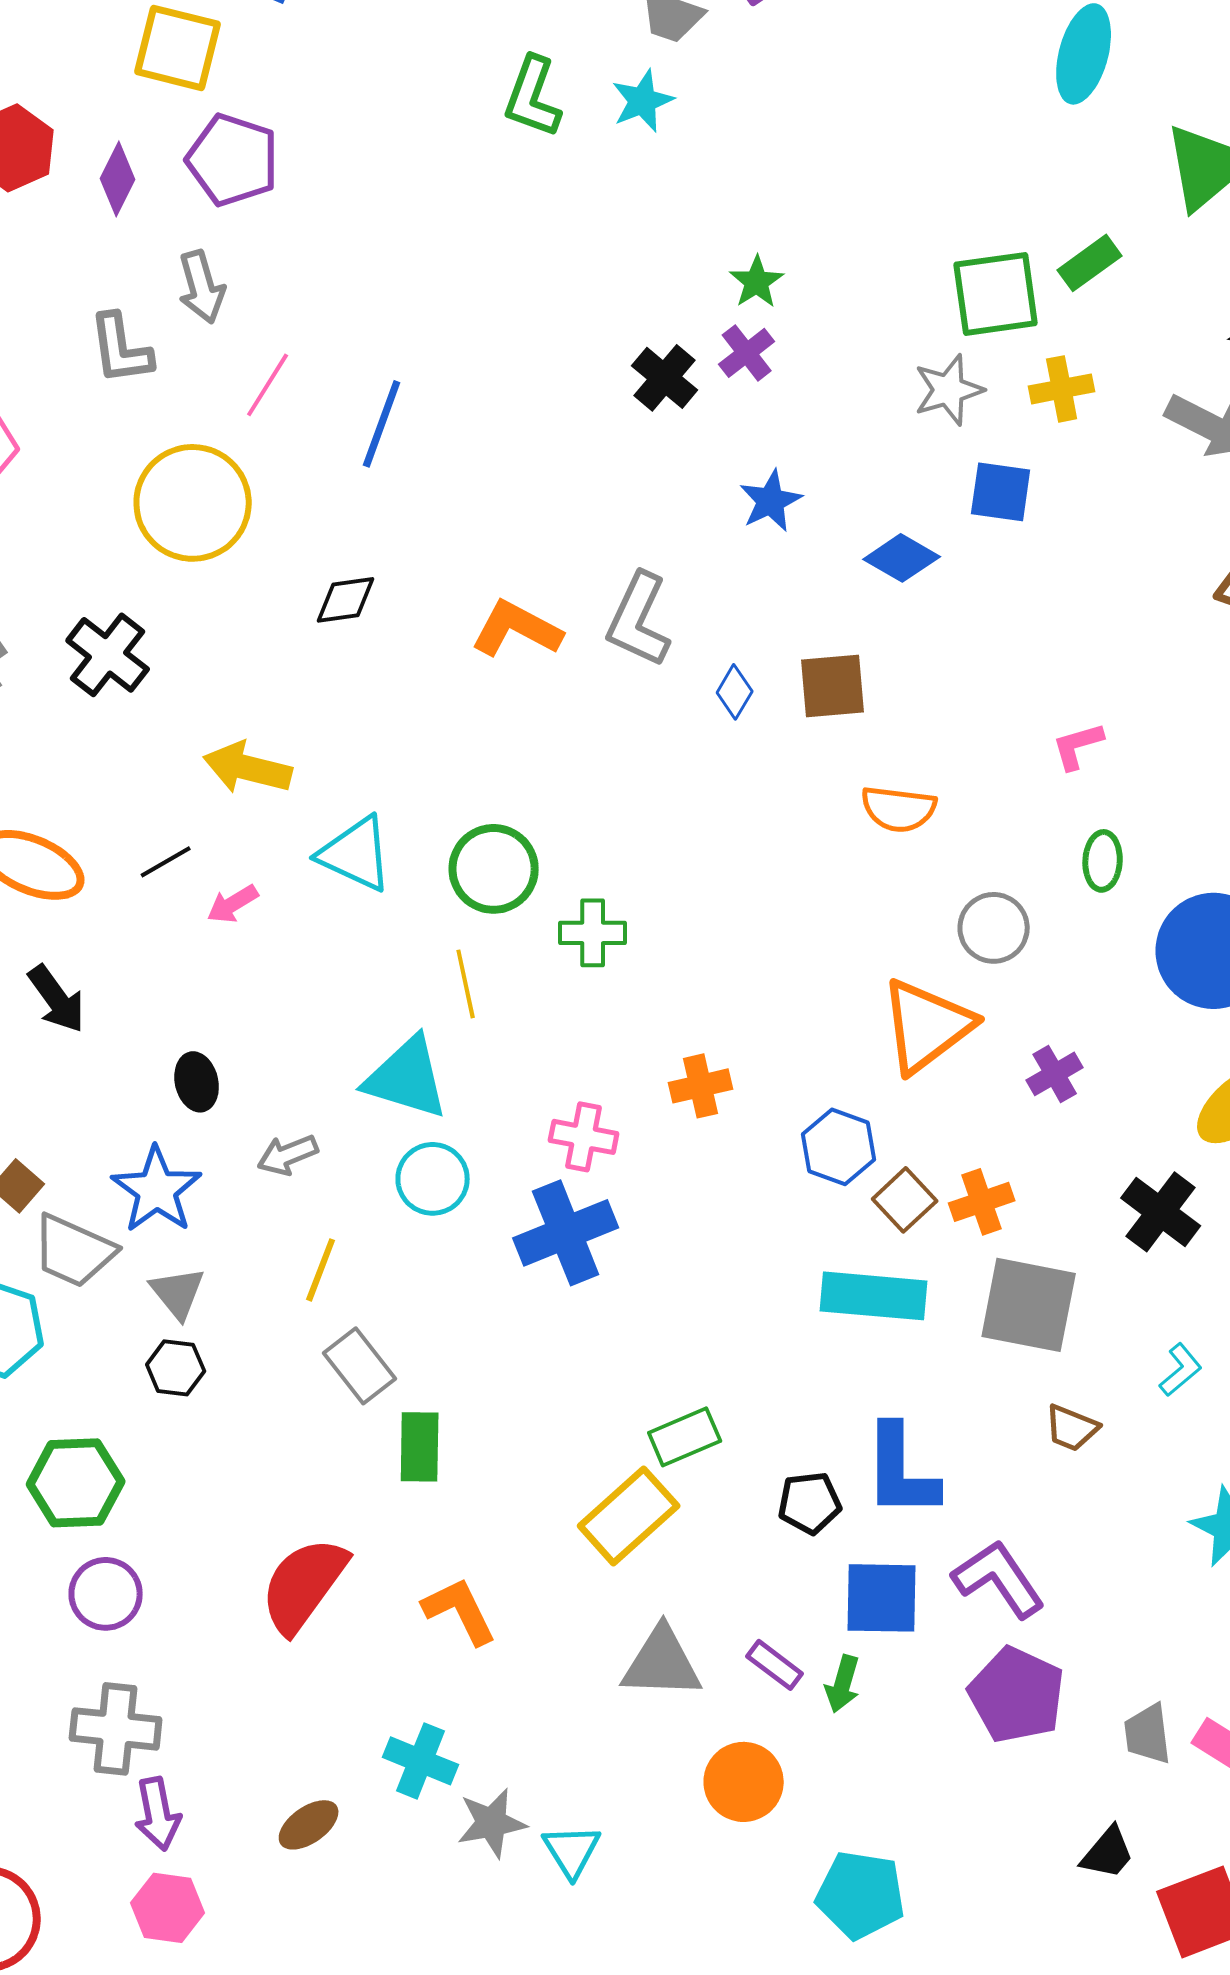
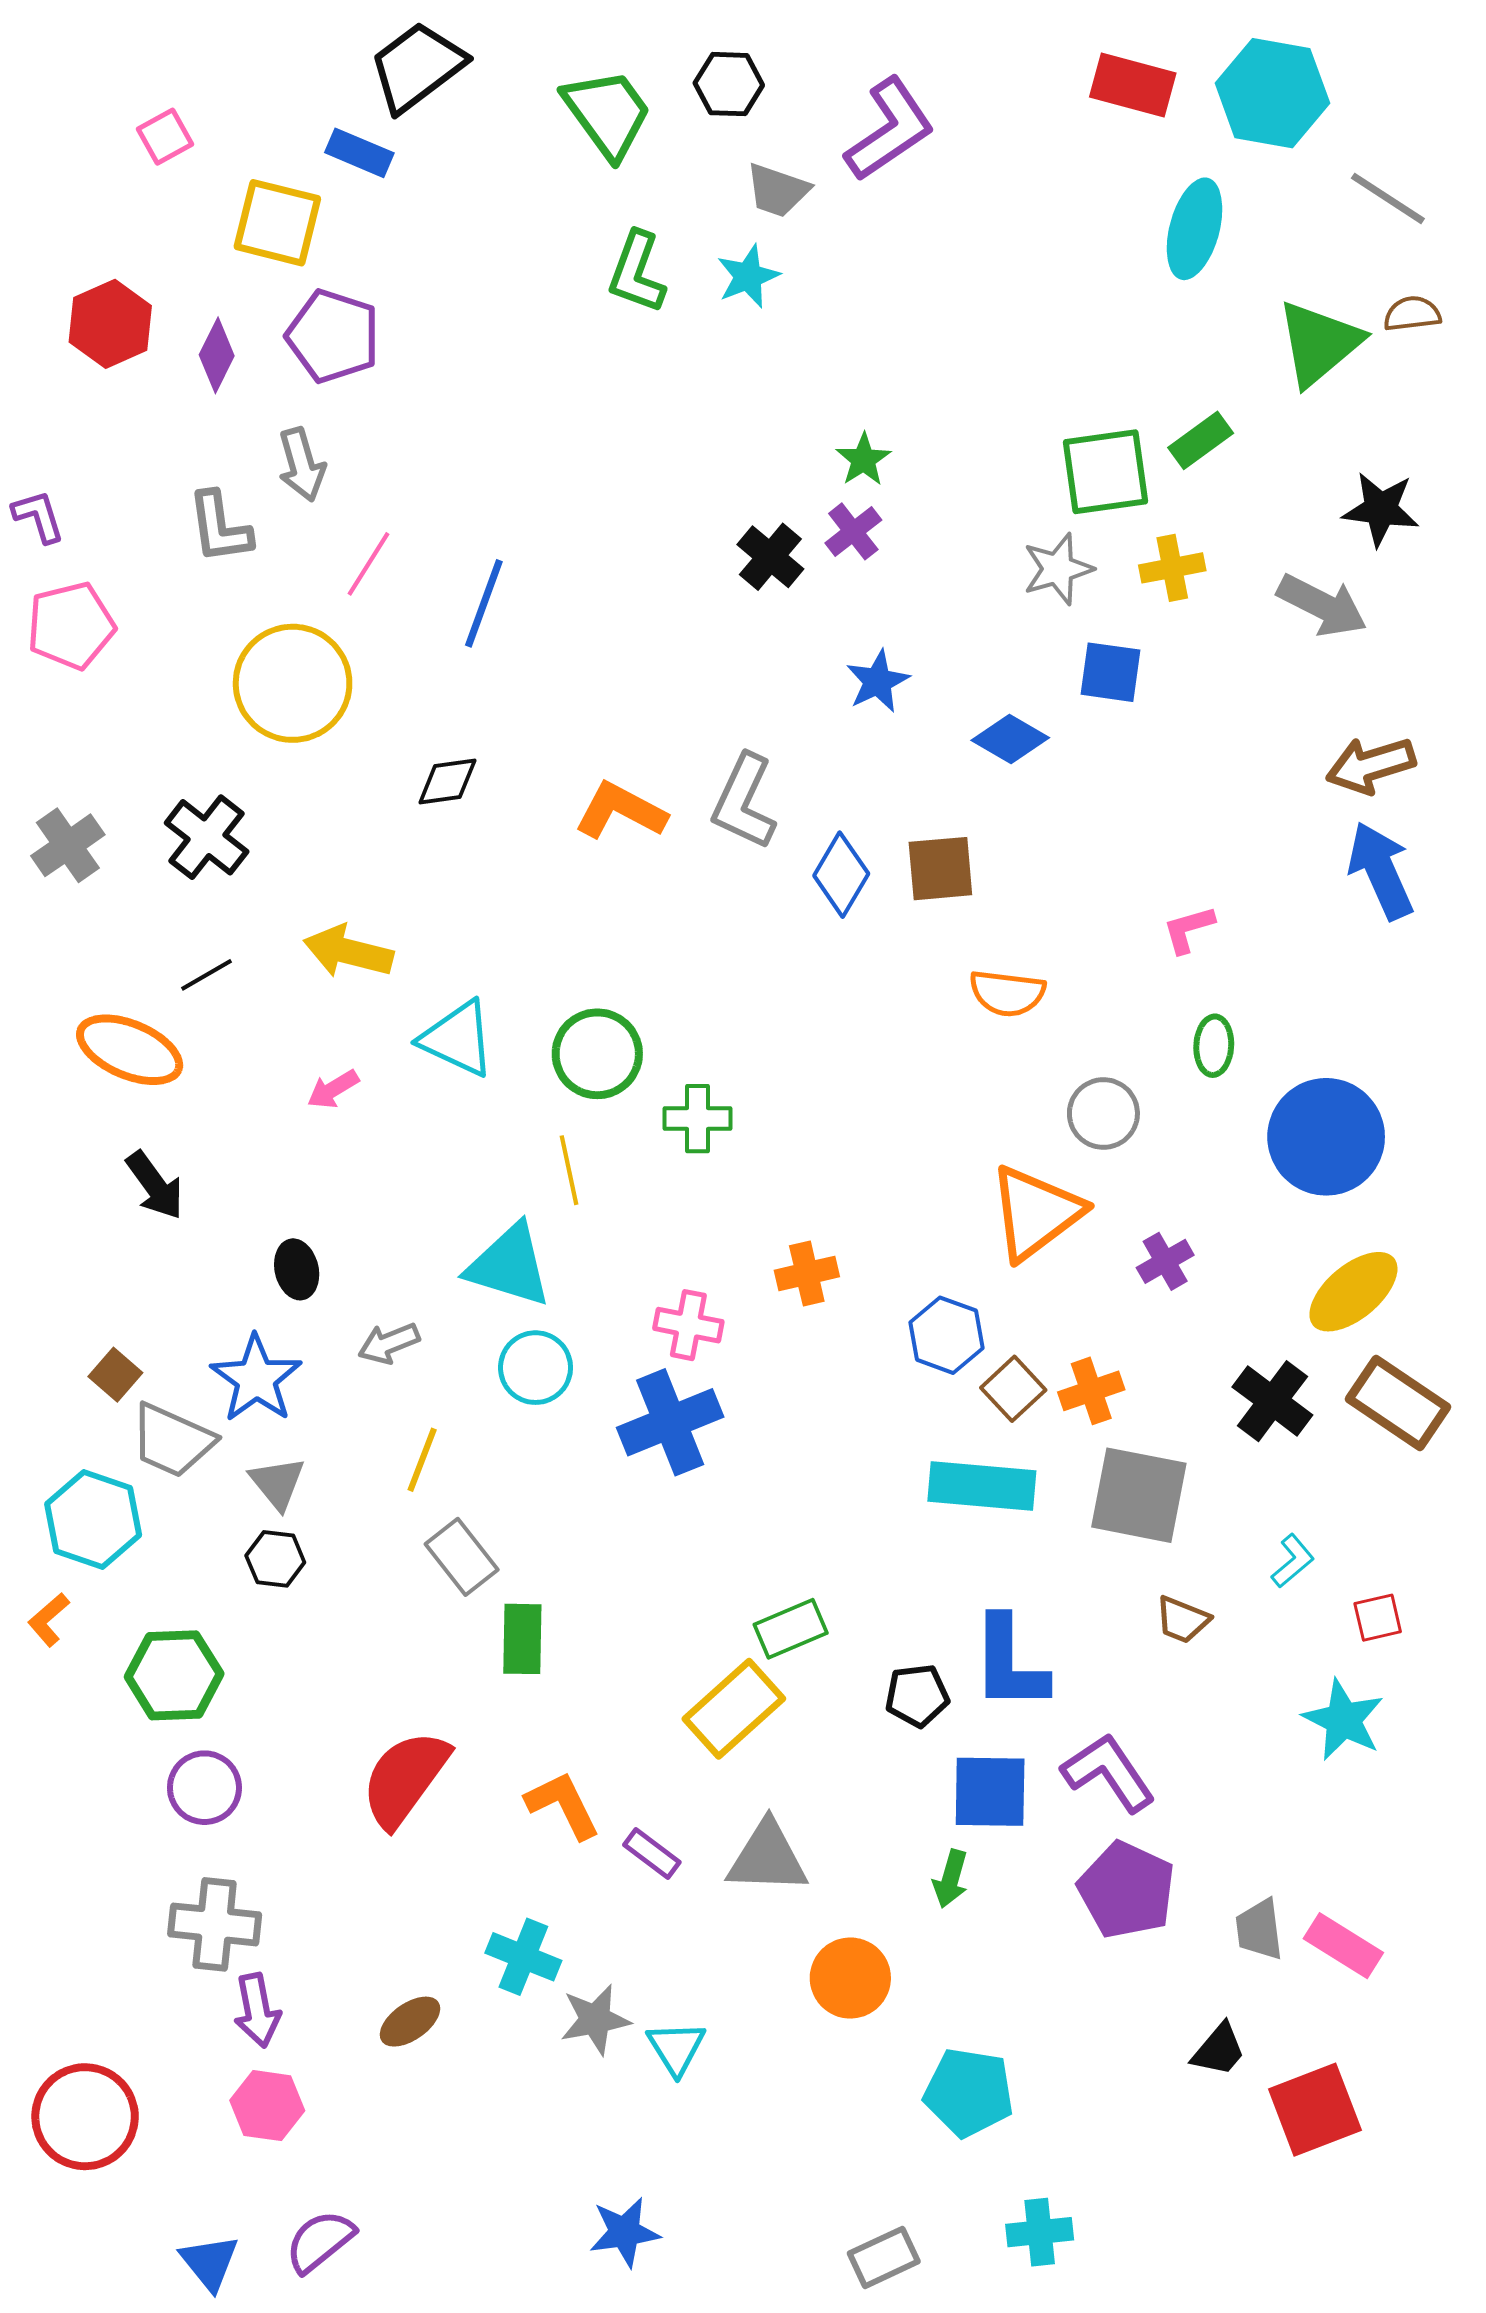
blue diamond: (735, 692) -> (841, 875), size x1.5
black line: (166, 862) -> (207, 975), moved
purple rectangle: (775, 1665) -> (652, 1854), moved

